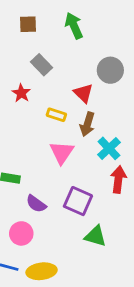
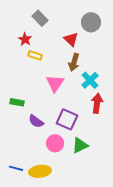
yellow rectangle: (56, 115) -> (35, 55), moved
pink circle: (21, 233) -> (55, 143), moved
green triangle: (95, 236) -> (80, 145), turned -42

